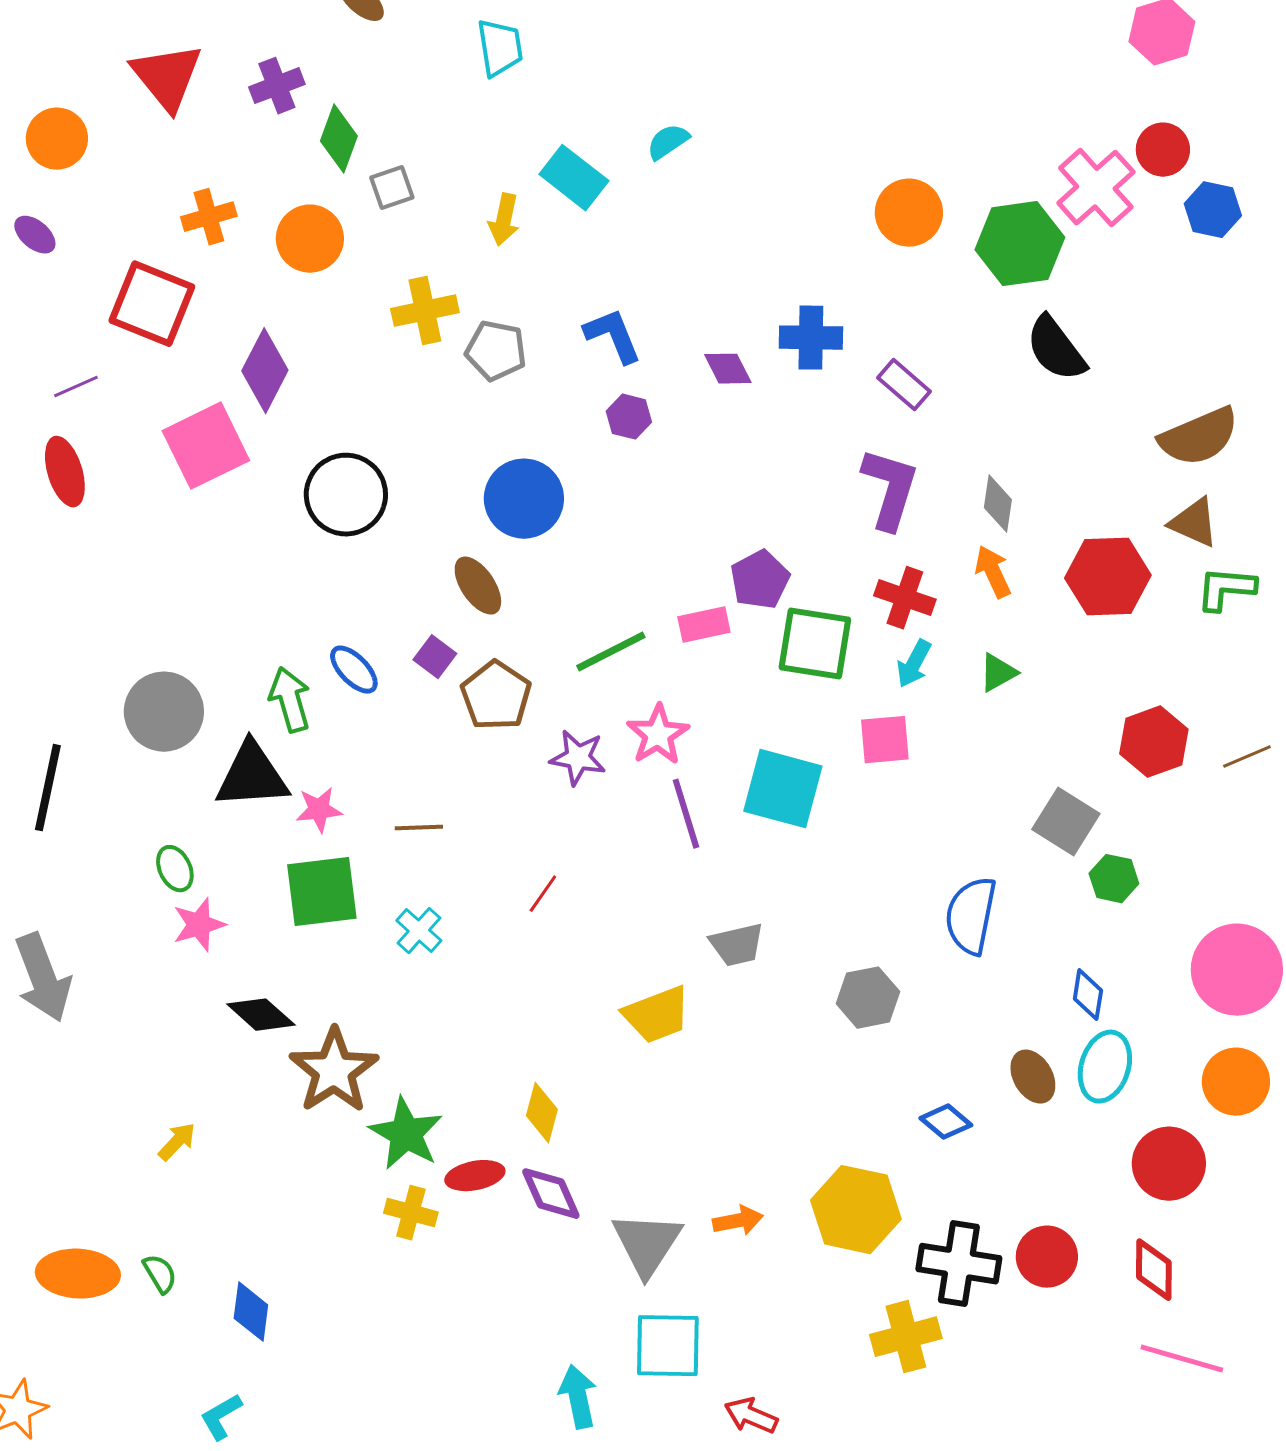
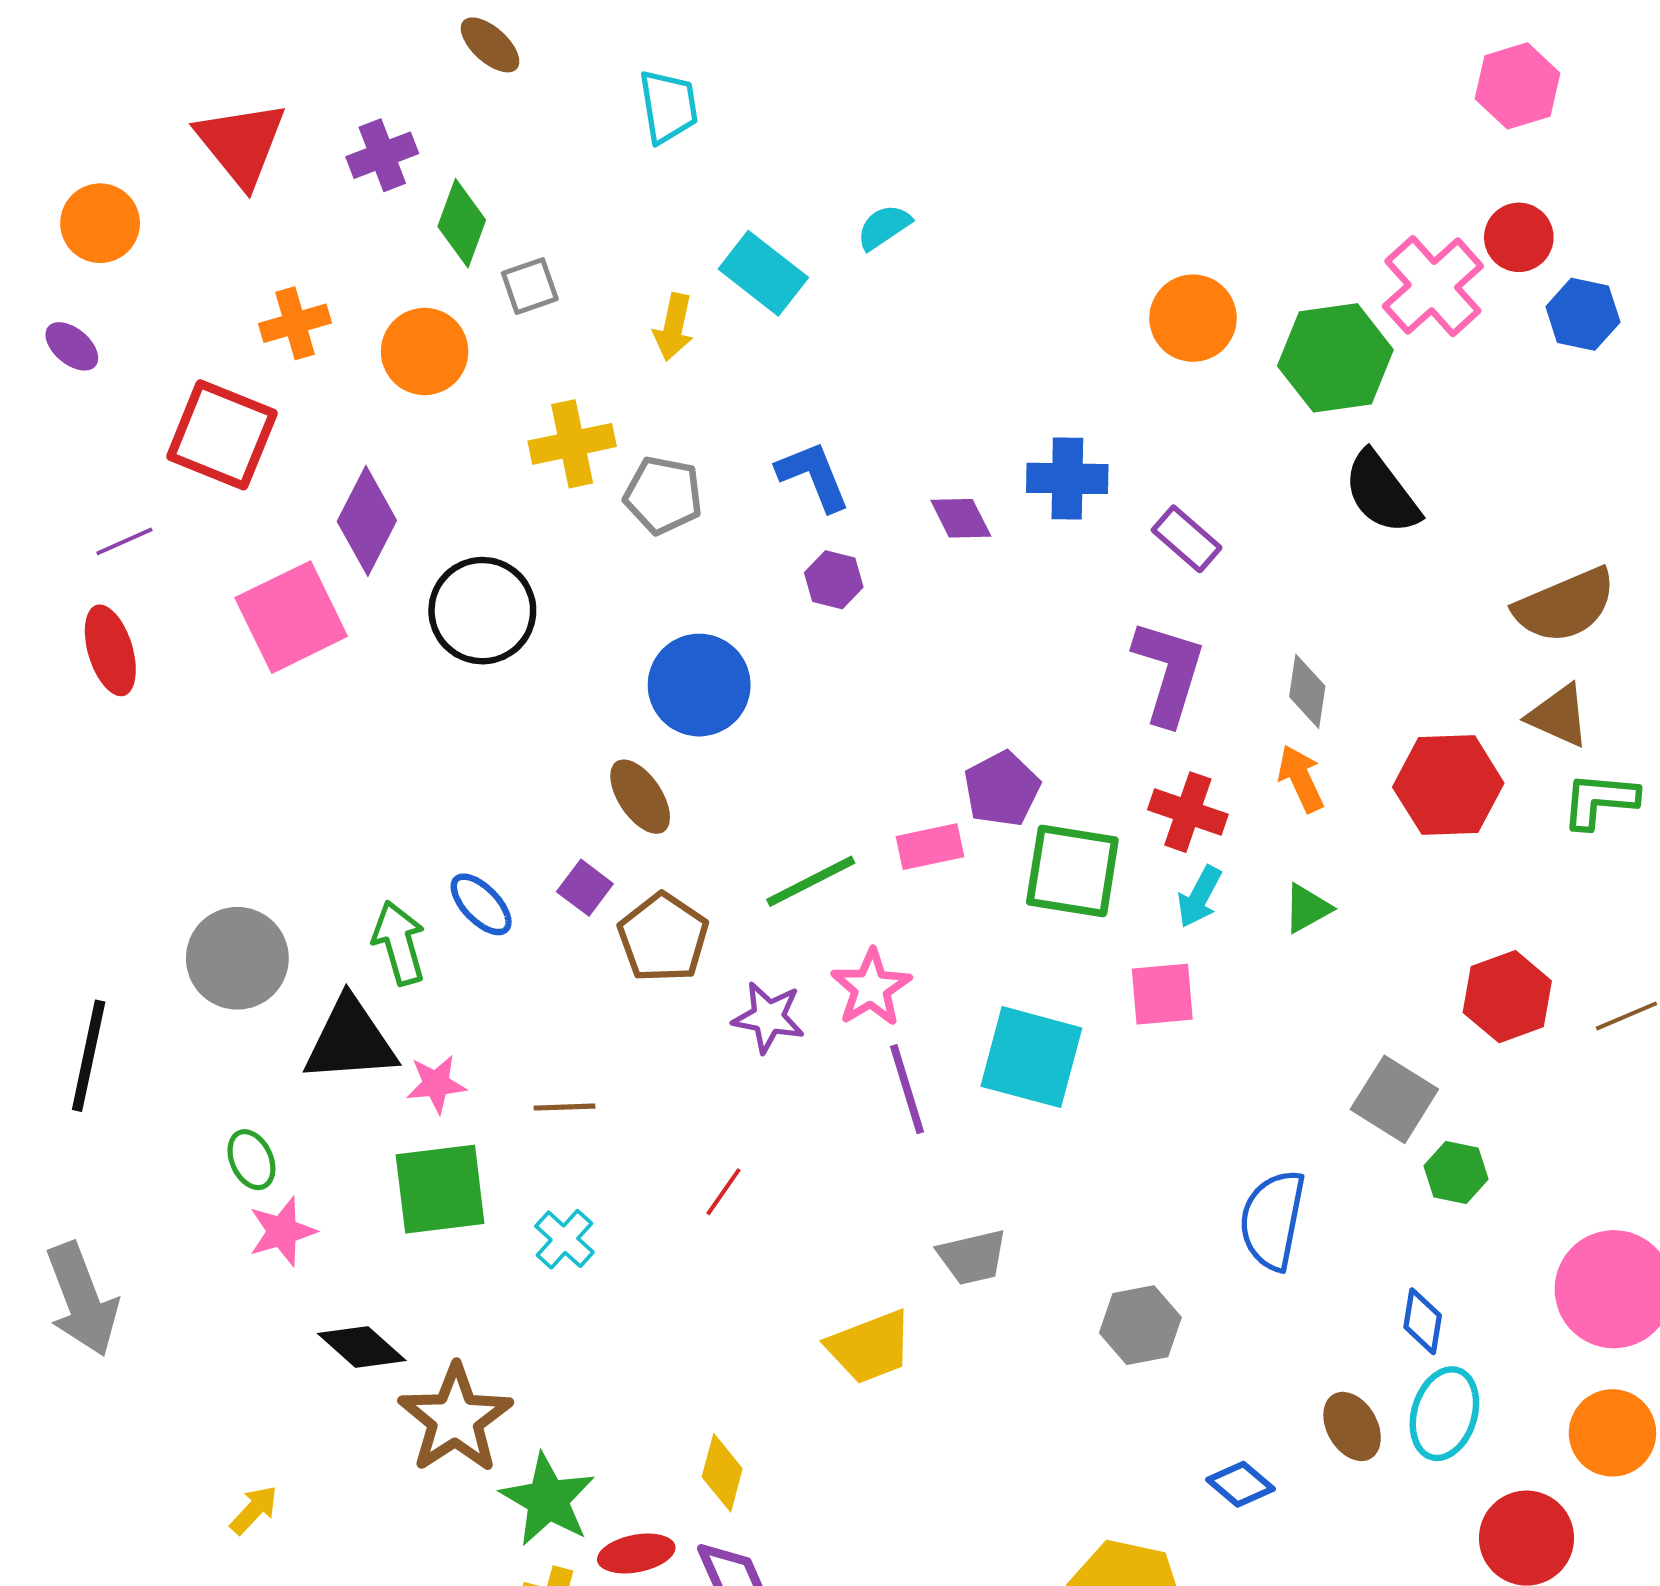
black circle: (346, 495) -> (482, 611), moved

